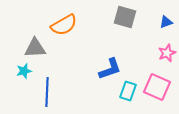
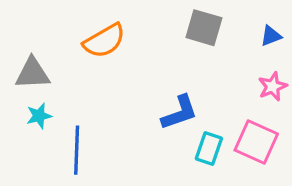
gray triangle: (35, 48) -> (33, 73), moved

